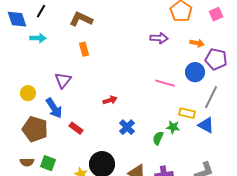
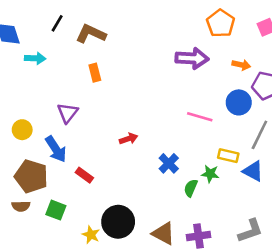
black line: (41, 11) -> (57, 23), moved
purple arrow: (159, 38) -> (192, 58), size x1.4
blue cross: (127, 127) -> (169, 163), moved
brown semicircle: (27, 162) -> (21, 206), moved
green square: (48, 163) -> (56, 210), moved

